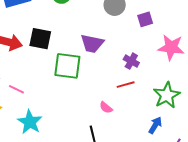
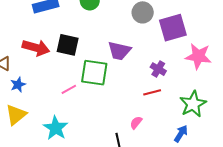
purple square: (145, 19) -> (173, 28), size x1.8
pink line: (16, 89) -> (69, 89), moved, turned -56
pink semicircle: (106, 108) -> (136, 123), moved, turned 88

